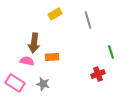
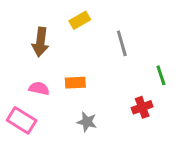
gray line: (88, 20) -> (122, 43), moved
brown arrow: (34, 43) -> (40, 42), moved
gray star: (43, 84) -> (87, 122), moved

